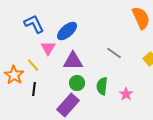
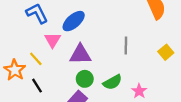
gray line: (114, 53) -> (126, 46), turned 56
green semicircle: (102, 86) -> (112, 82), turned -126
black line: (34, 89) -> (37, 86), turned -40

